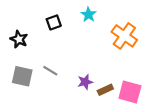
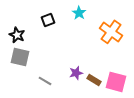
gray line: (50, 71) -> (45, 81), moved
gray square: (22, 76) -> (20, 57), moved
brown rectangle: (105, 90) -> (94, 80), turned 56

